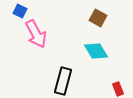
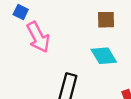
brown square: (98, 18) -> (106, 20), turned -30

